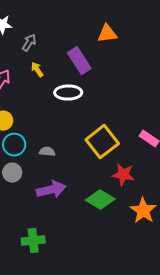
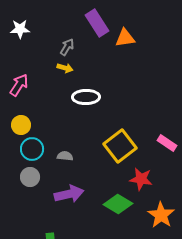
gray arrow: (29, 43) -> (67, 47), moved
purple rectangle: (79, 61) -> (97, 23), moved
yellow arrow: (37, 70) -> (65, 68), moved, turned 140

